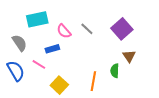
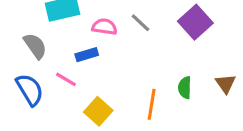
pink semicircle: (64, 31) -> (104, 27), turned 140
brown triangle: (129, 56) -> (226, 84), moved

